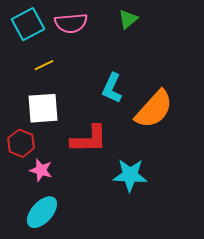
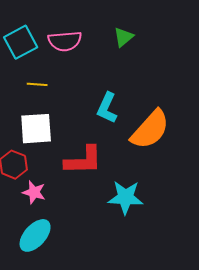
yellow line: (44, 65) -> (37, 84), turned 30

